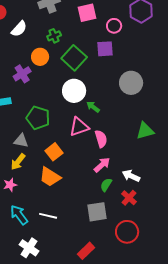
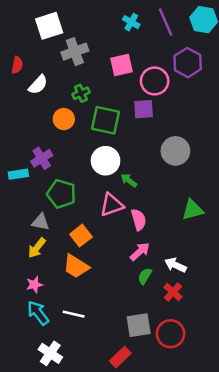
pink circle: (114, 26) -> (155, 81), size x1.5
green square: (74, 58) -> (106, 120), turned -30
purple cross: (22, 74) -> (42, 158), moved
pink star: (10, 185) -> (34, 285), moved
gray square: (97, 212) -> (139, 325), moved

